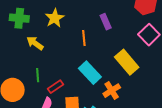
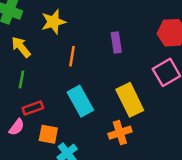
orange line: (84, 38) -> (72, 56), moved
green line: (38, 75) -> (22, 80), moved
orange cross: (112, 91) -> (120, 133), moved

